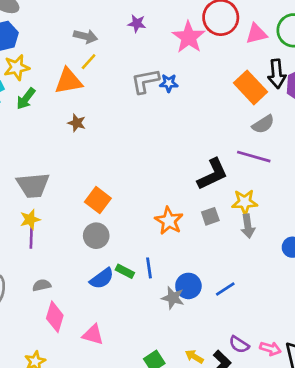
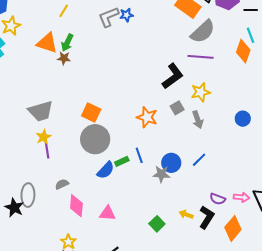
orange triangle: (68, 81) -> (47, 43), moved, turned 40
green arrow: (26, 99) -> (67, 43), moved
gray semicircle: (263, 124) -> (203, 32), size x1.5
gray arrow: (248, 226) -> (198, 120), moved
gray circle: (96, 236) -> (95, 139), size x1.5
green rectangle: (125, 271) -> (122, 161), turned -40

